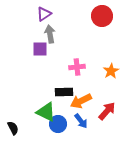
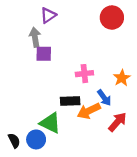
gray arrow: (50, 34) -> (35, 37), moved
blue arrow: (81, 121) -> (104, 98), moved
blue circle: (58, 124) -> (36, 139), moved

